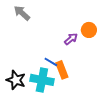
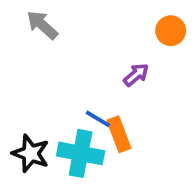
orange circle: (89, 30) -> (171, 31), moved

